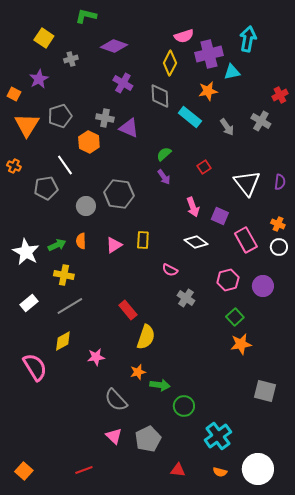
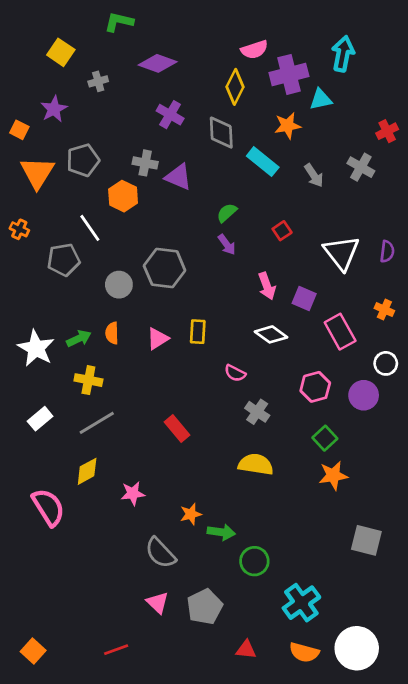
white circle: (279, 247) -> (386, 363), moved
yellow semicircle: (146, 337) -> (256, 464), moved, turned -100
orange semicircle: (220, 472) -> (304, 652), size x1.5

